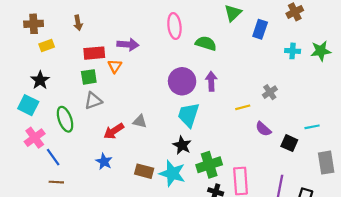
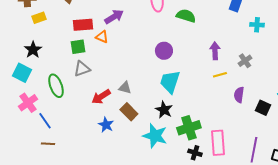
purple arrow: (128, 44) -> (114, 17), turned -36
cyan cross: (293, 51) -> (257, 25), moved
orange triangle: (115, 66) -> (102, 37), turned -40
purple circle: (182, 81) -> (164, 51), size x0.7
purple arrow: (211, 81) -> (215, 51), moved
purple semicircle: (263, 129) -> (239, 95), turned 56
blue star: (104, 161) -> (106, 125), moved
brown rectangle: (144, 171) -> (129, 112), moved, turned 30

